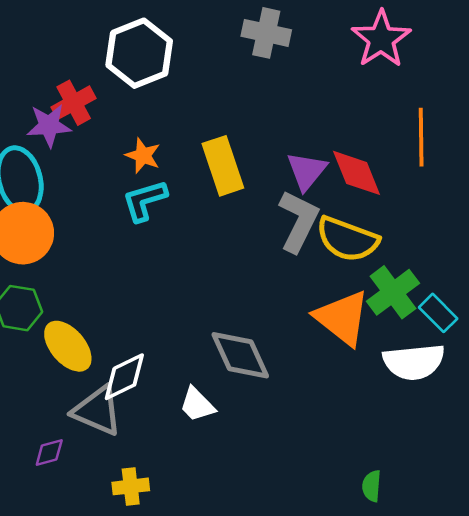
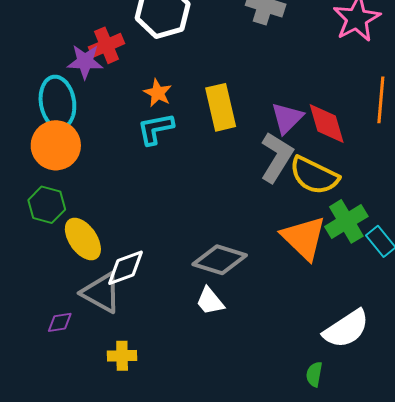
gray diamond: (240, 355) -> (220, 260), turned -54
white semicircle: (414, 362) -> (346, 329), moved, turned -33
white trapezoid: (197, 405) -> (210, 301), moved

